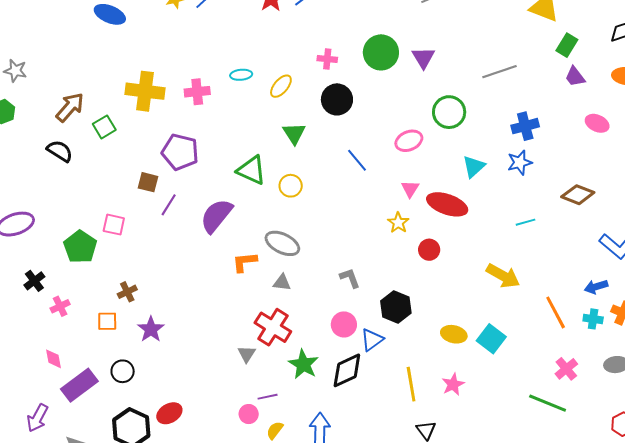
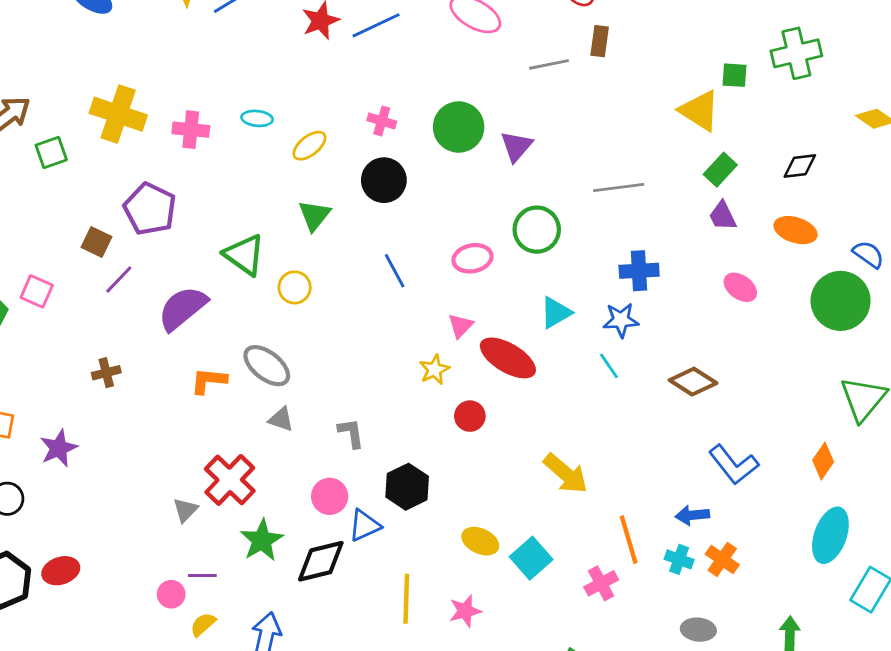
cyan line: (526, 222) -> (609, 366), moved, turned 60
gray triangle: (282, 283) -> (281, 419), moved
brown cross: (127, 292) -> (106, 373), moved
pink cross: (566, 369) -> (601, 583), moved

